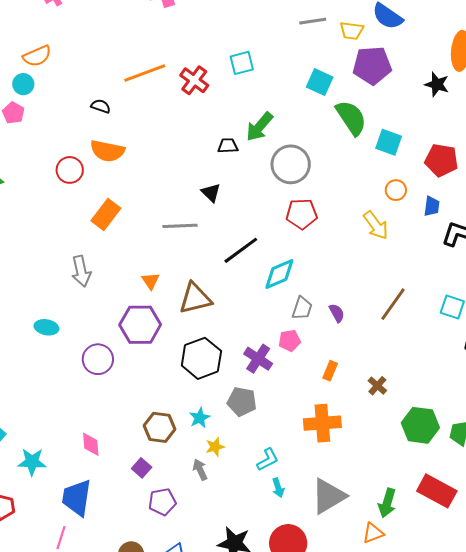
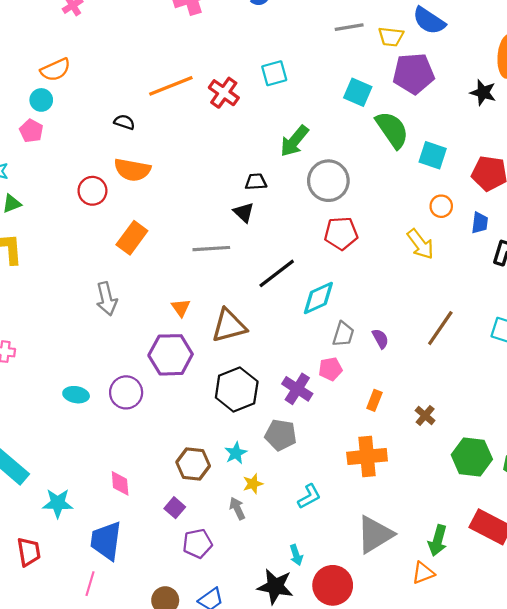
black trapezoid: (228, 146) -> (256, 182), moved
cyan ellipse: (46, 327) -> (76, 395), moved
cyan arrow: (278, 488) -> (296, 555), moved

